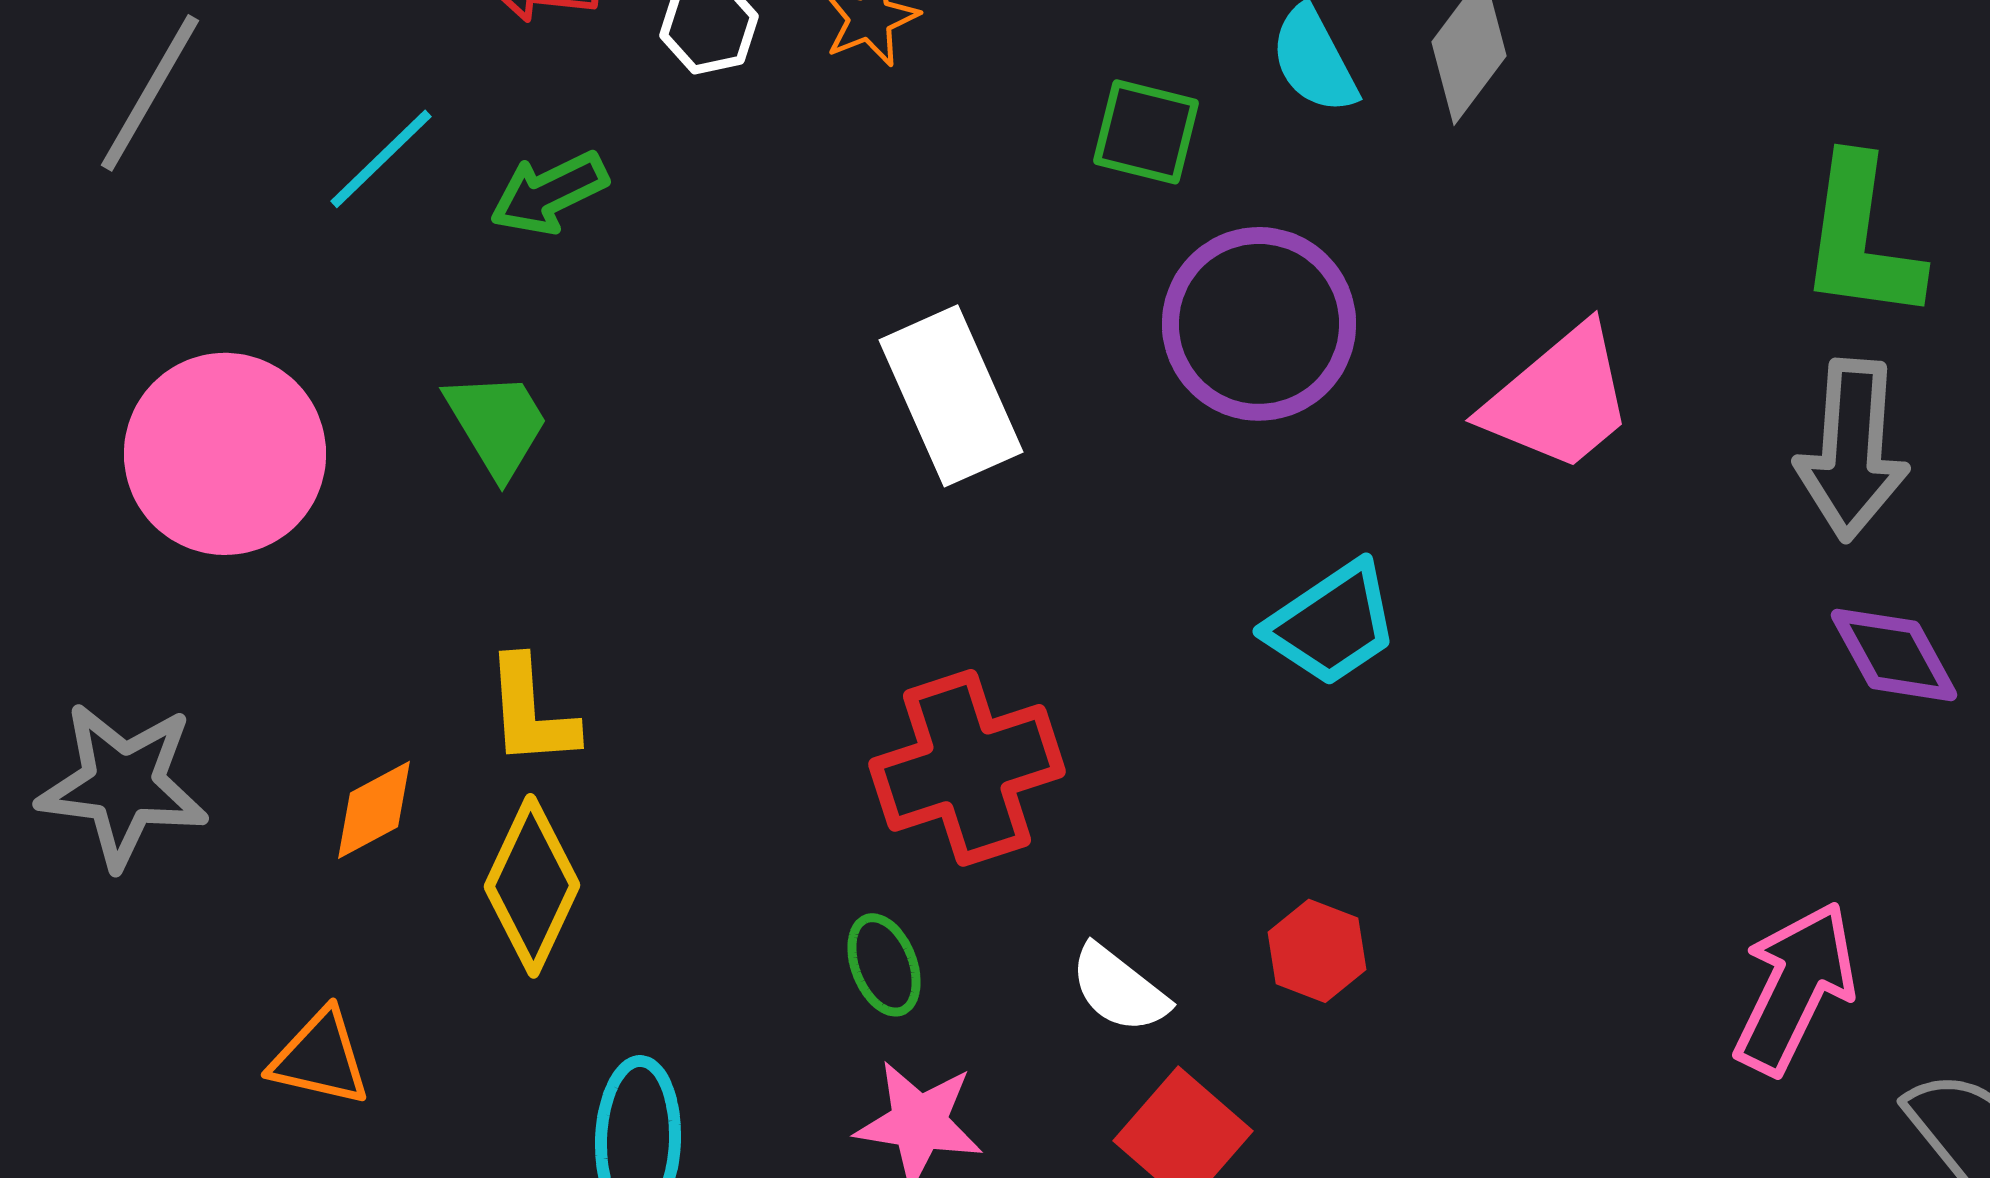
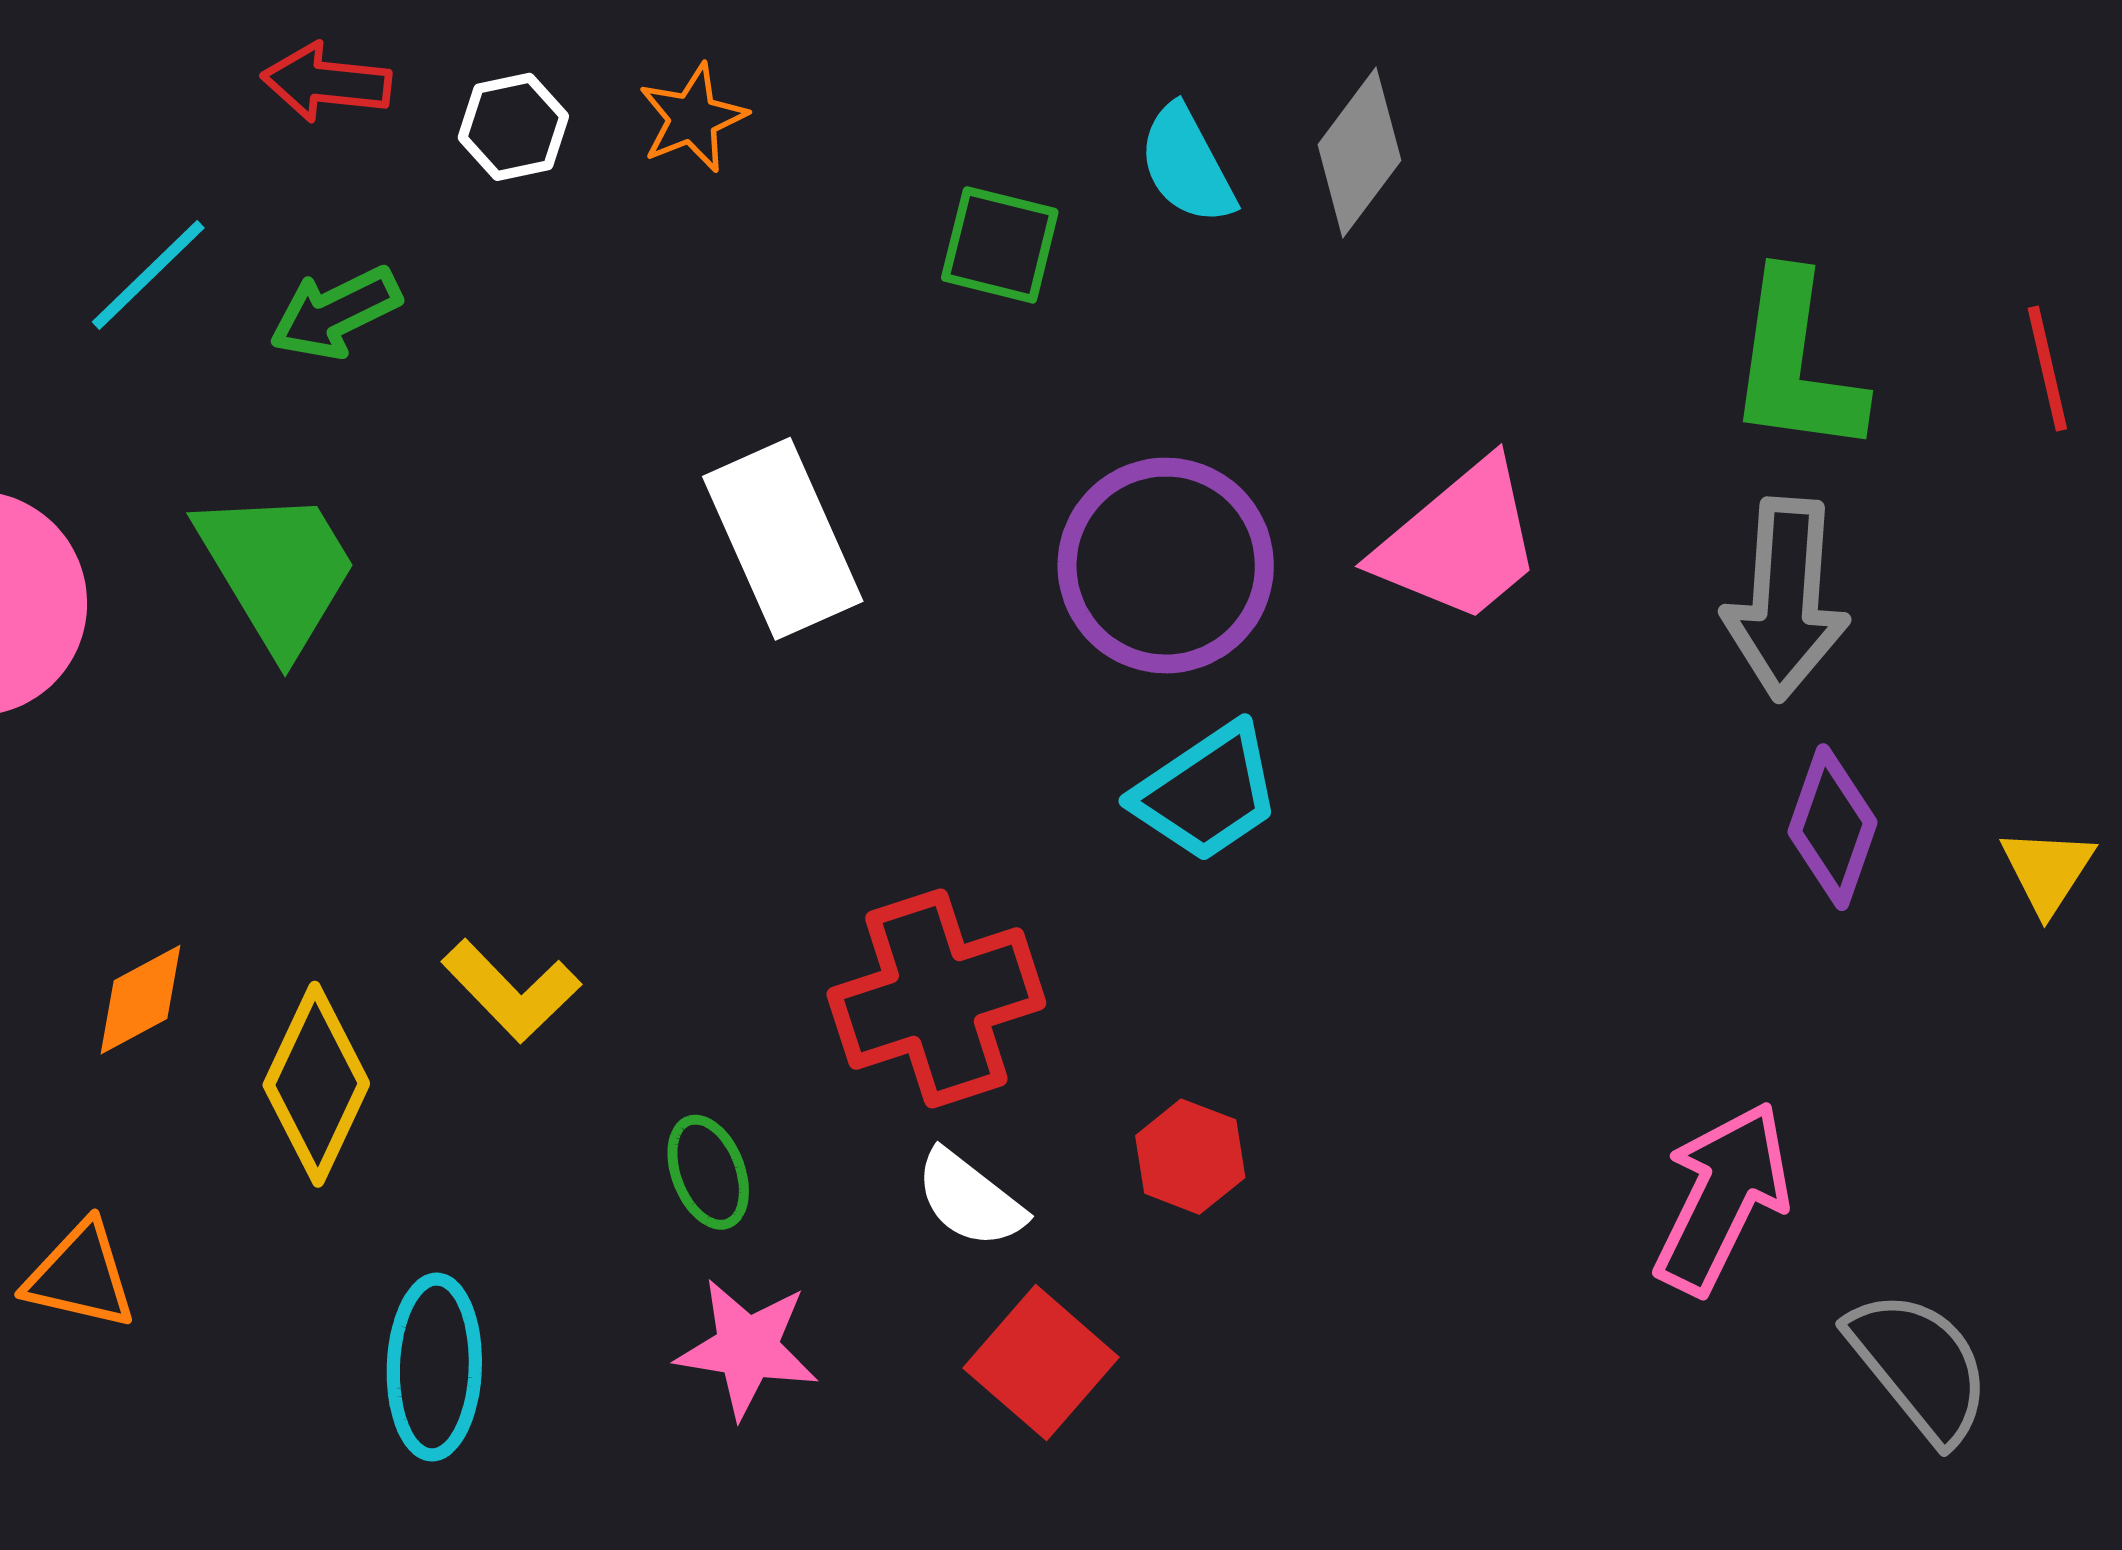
purple circle: (1259, 324) -> (1166, 566), moved
green trapezoid: (497, 424) -> (277, 570), size x1.4
purple diamond: (1894, 655) -> (1833, 827), turned 48
yellow L-shape: (531, 712) -> (511, 991), moved, turned -40
red cross: (967, 768) -> (936, 999), moved

